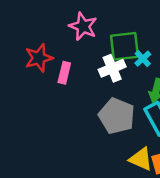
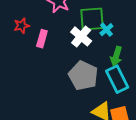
red star: (39, 58) -> (22, 26), size x0.7
white cross: (112, 68) -> (81, 36), turned -30

